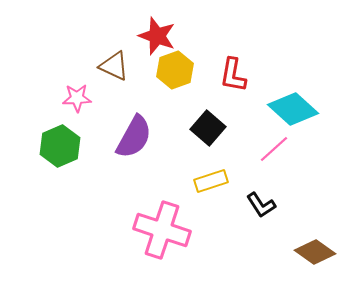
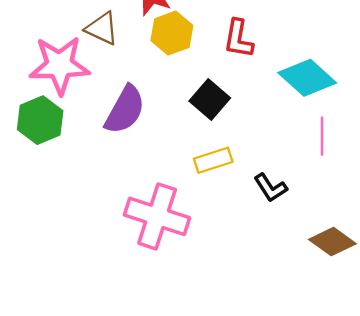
pink star: (77, 98) -> (60, 65), size x1.8
pink line: (274, 149) -> (322, 136), moved, turned -48

